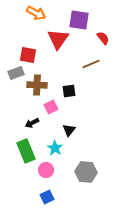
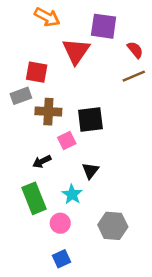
brown line: (91, 64) -> (134, 76), moved
black square: (69, 91) -> (90, 119), size x1.5

